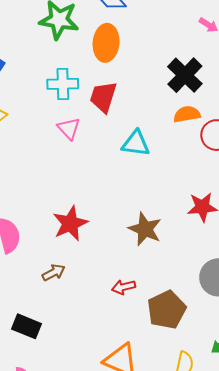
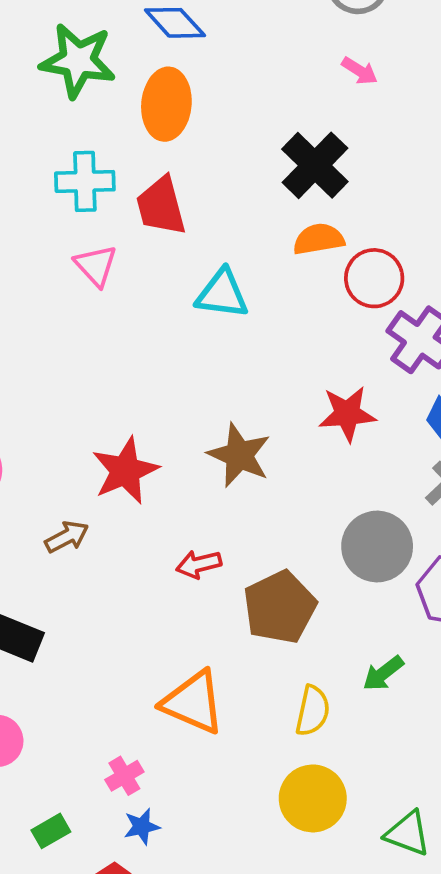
red trapezoid: (103, 97) -> (161, 206), turned -32
red star: (70, 223) -> (125, 471), moved

